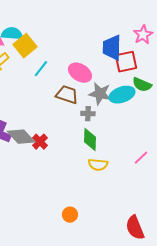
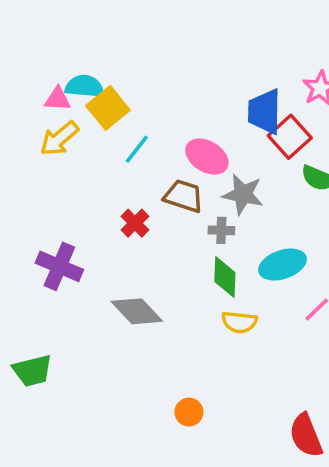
red square: (126, 62) -> (290, 137), turned -30
cyan ellipse: (122, 95) -> (282, 265), moved
gray diamond: (21, 137) -> (137, 311), moved
red cross: (40, 142) -> (135, 223), moved

